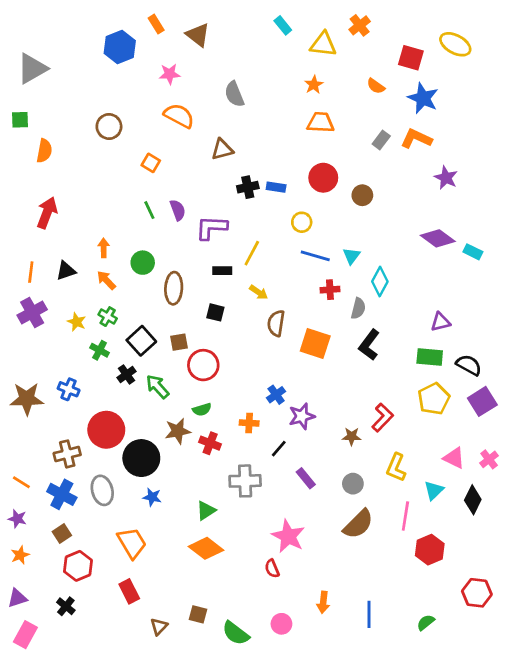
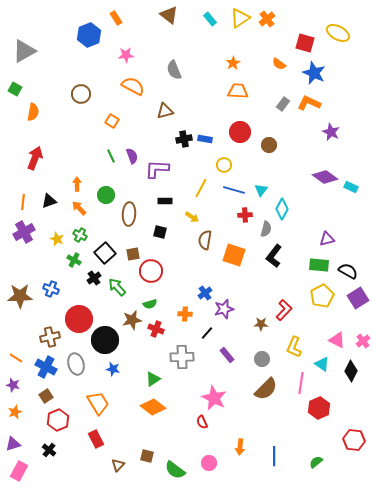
brown triangle: (198, 35) -> (169, 15), moved
yellow triangle: (323, 44) -> (240, 18), moved, turned -40
green square: (20, 120) -> (15, 89), turned 32
yellow line: (252, 253) -> (201, 188), moved
cyan triangle: (434, 490) -> (322, 364), turned -42

